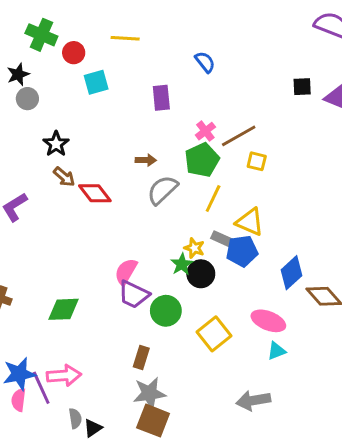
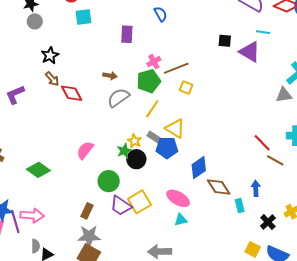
purple trapezoid: (134, 294) -> (121, 206), moved
green diamond: (64, 309) -> (38, 170), turned 30

